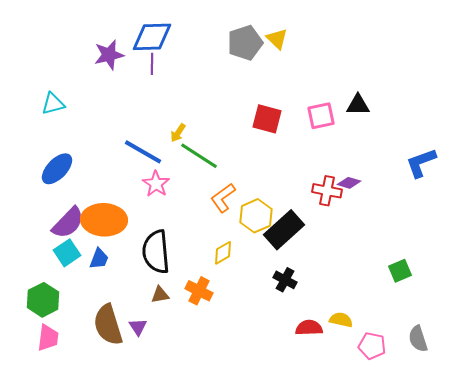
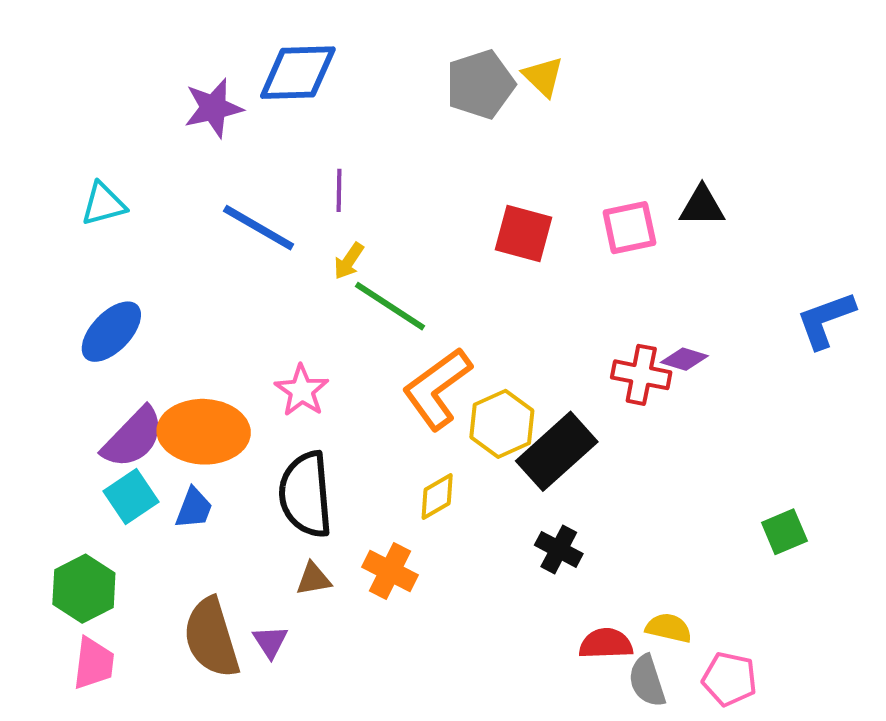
purple line: (152, 64) -> (339, 190), moved
blue line: (143, 152) -> (259, 228), moved
pink star: (156, 184) -> (302, 391), moved
orange L-shape: (223, 198) -> (437, 389), size x1.4
gray semicircle: (418, 339) -> (647, 681), moved

